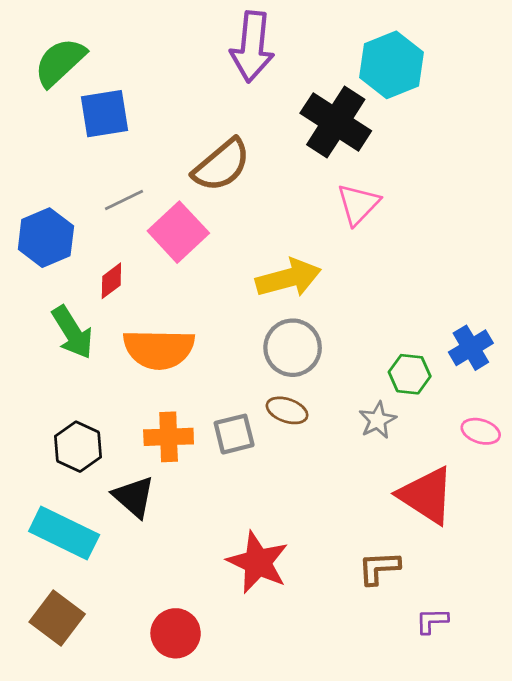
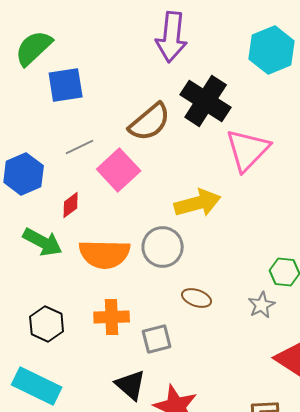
black cross: (336, 122) -> (206, 101), moved
pink triangle: (358, 204) -> (248, 150), size x1.4
green arrow: (72, 332) -> (43, 242), turned -30
gray circle: (293, 348) -> (163, 247), moved
gray square: (234, 434) -> (157, 339), moved
black triangle: (134, 497) -> (131, 385), moved

